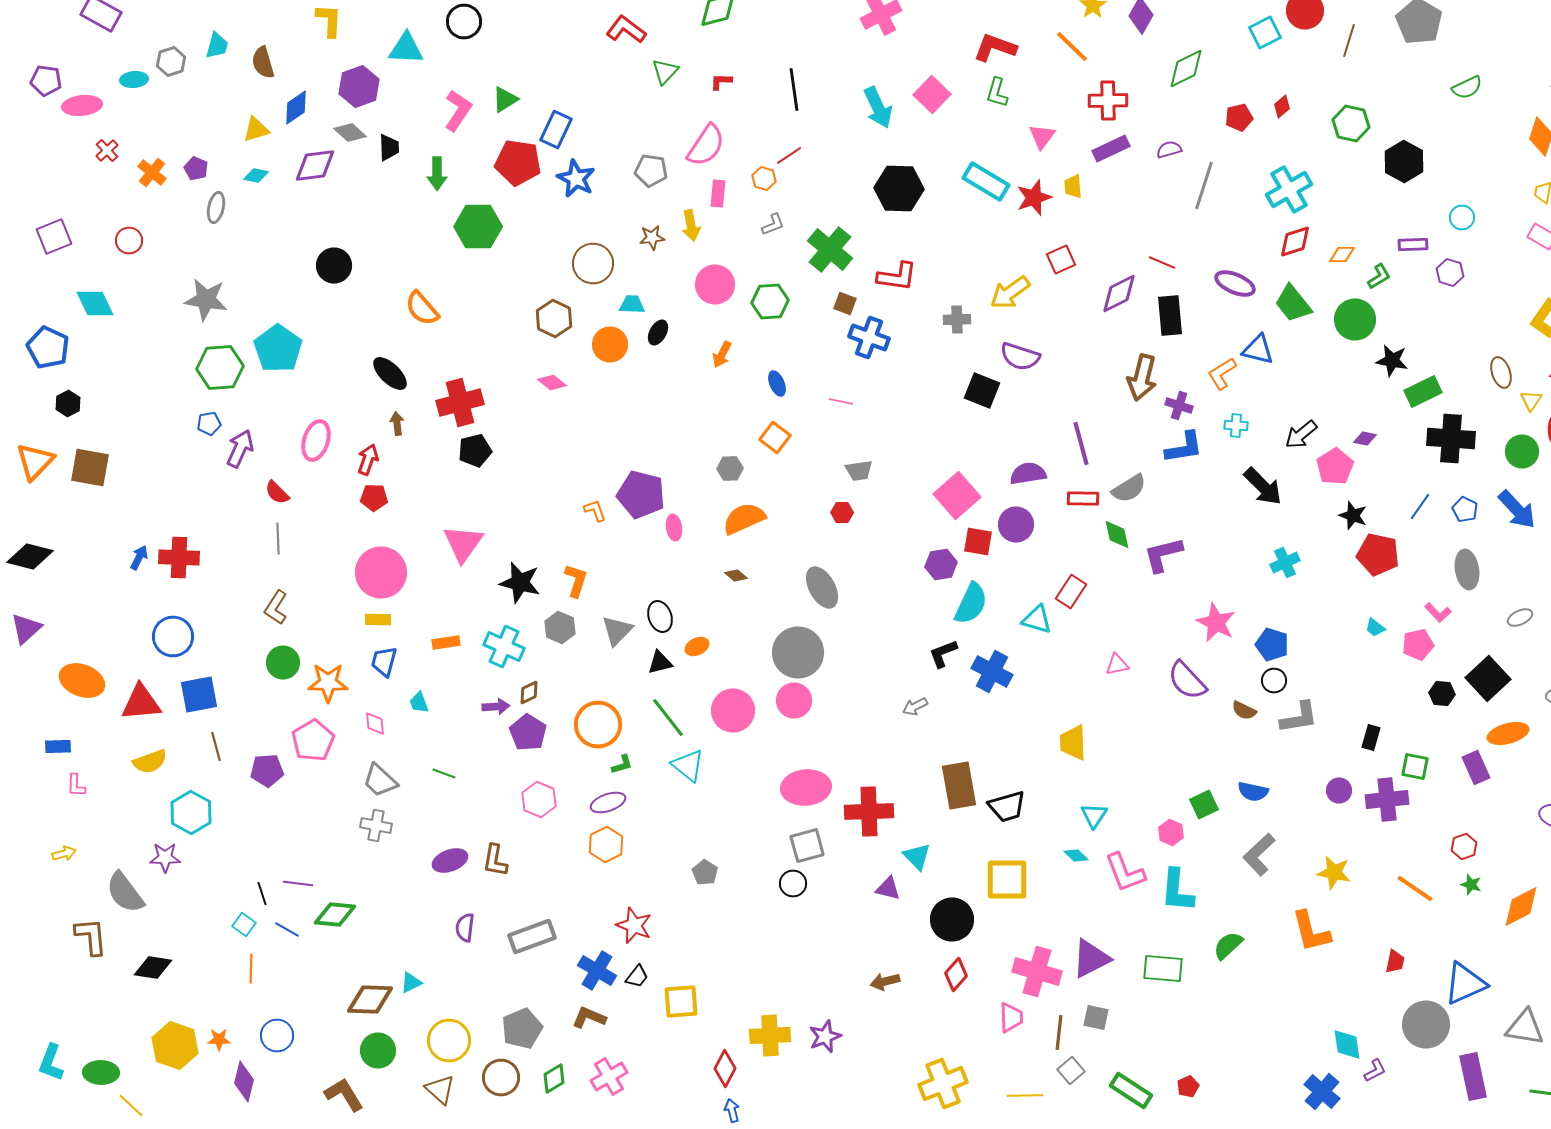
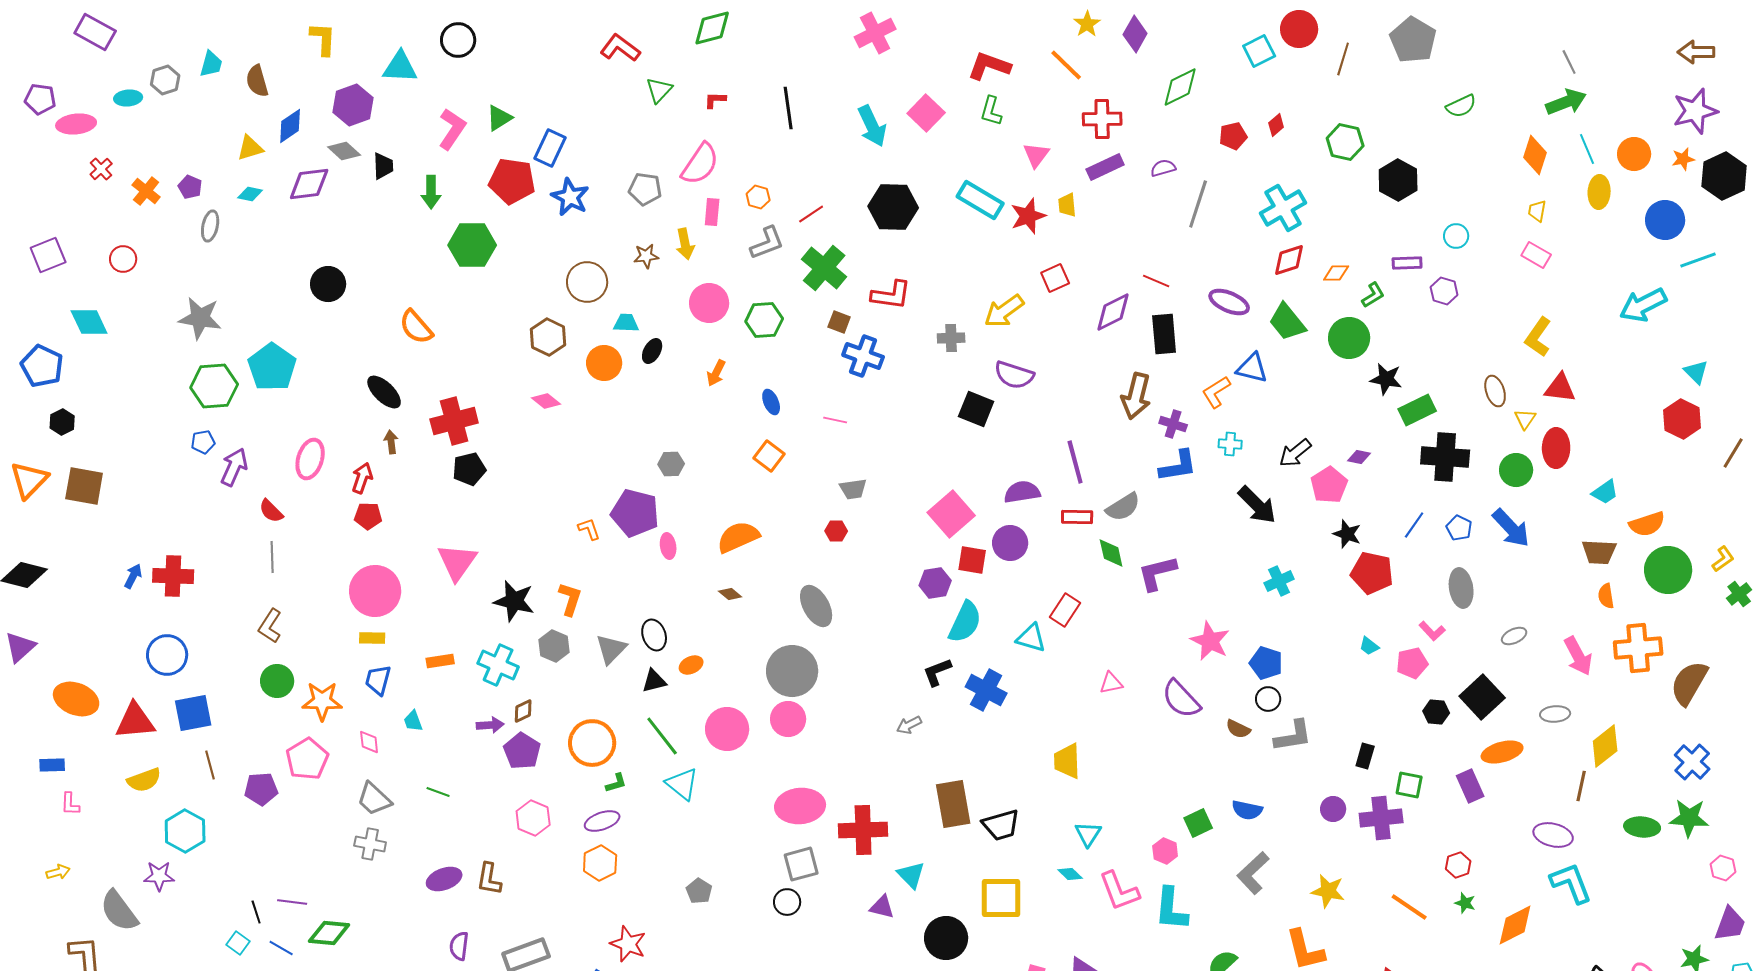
red line: (789, 156) -> (811, 214), moved
gray L-shape: (773, 224) -> (767, 243), size x1.5
gray hexagon: (730, 468) -> (671, 464), moved

